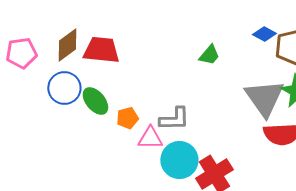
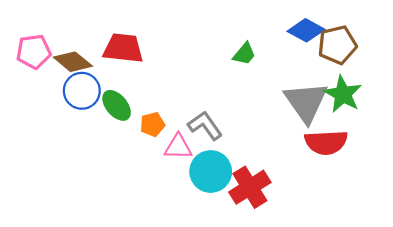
blue diamond: (264, 34) -> (306, 30), size x1.4
brown diamond: (67, 45) -> (73, 62), moved, turned 76
gray L-shape: (174, 119) -> (205, 126), turned -124

